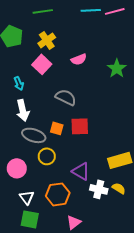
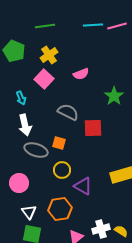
green star: (117, 68) -> (114, 96), moved
red square: (80, 126) -> (93, 128), moved
yellow circle: (47, 156) -> (62, 170), moved
yellow semicircle: (119, 188) -> (121, 231), moved
white cross: (99, 189) -> (101, 229), moved, turned -30

